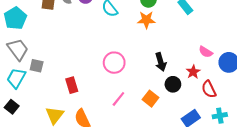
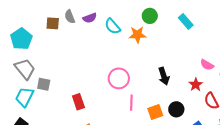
orange star: (146, 20) -> (137, 35), moved
black circle: (173, 84) -> (176, 109), moved
pink line: (118, 99) -> (131, 103), moved, turned -35
orange square: (151, 99) -> (155, 112), turned 35

